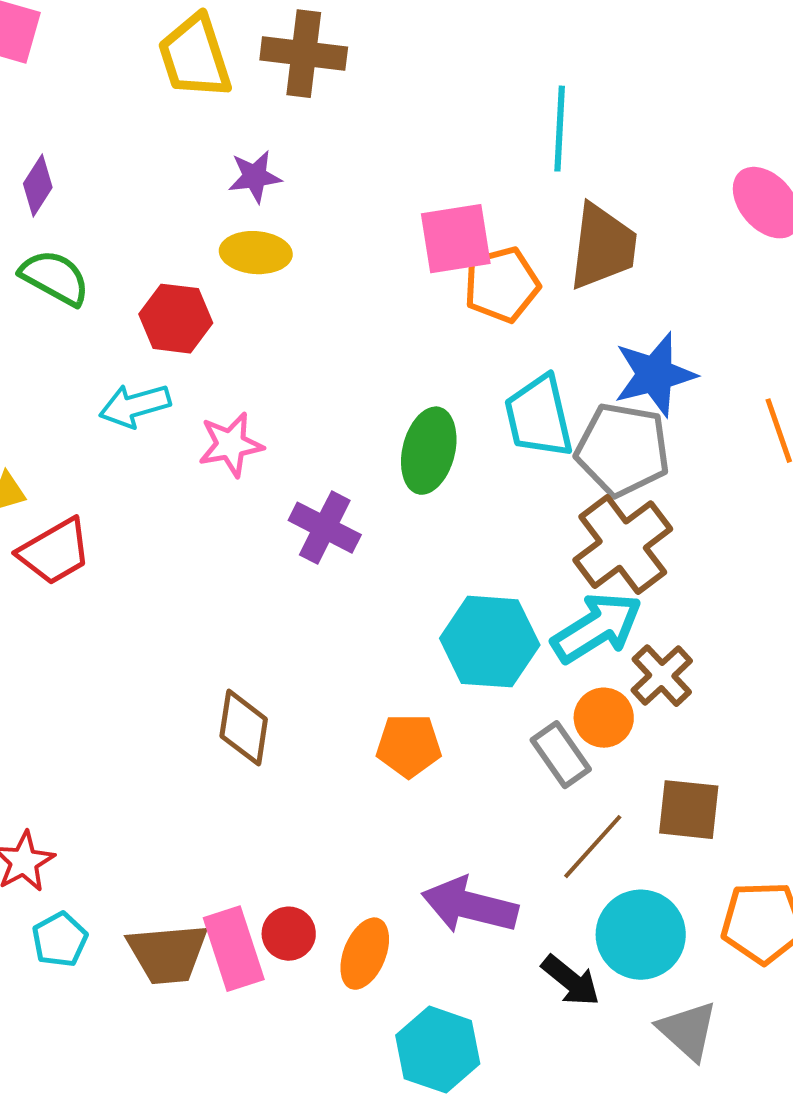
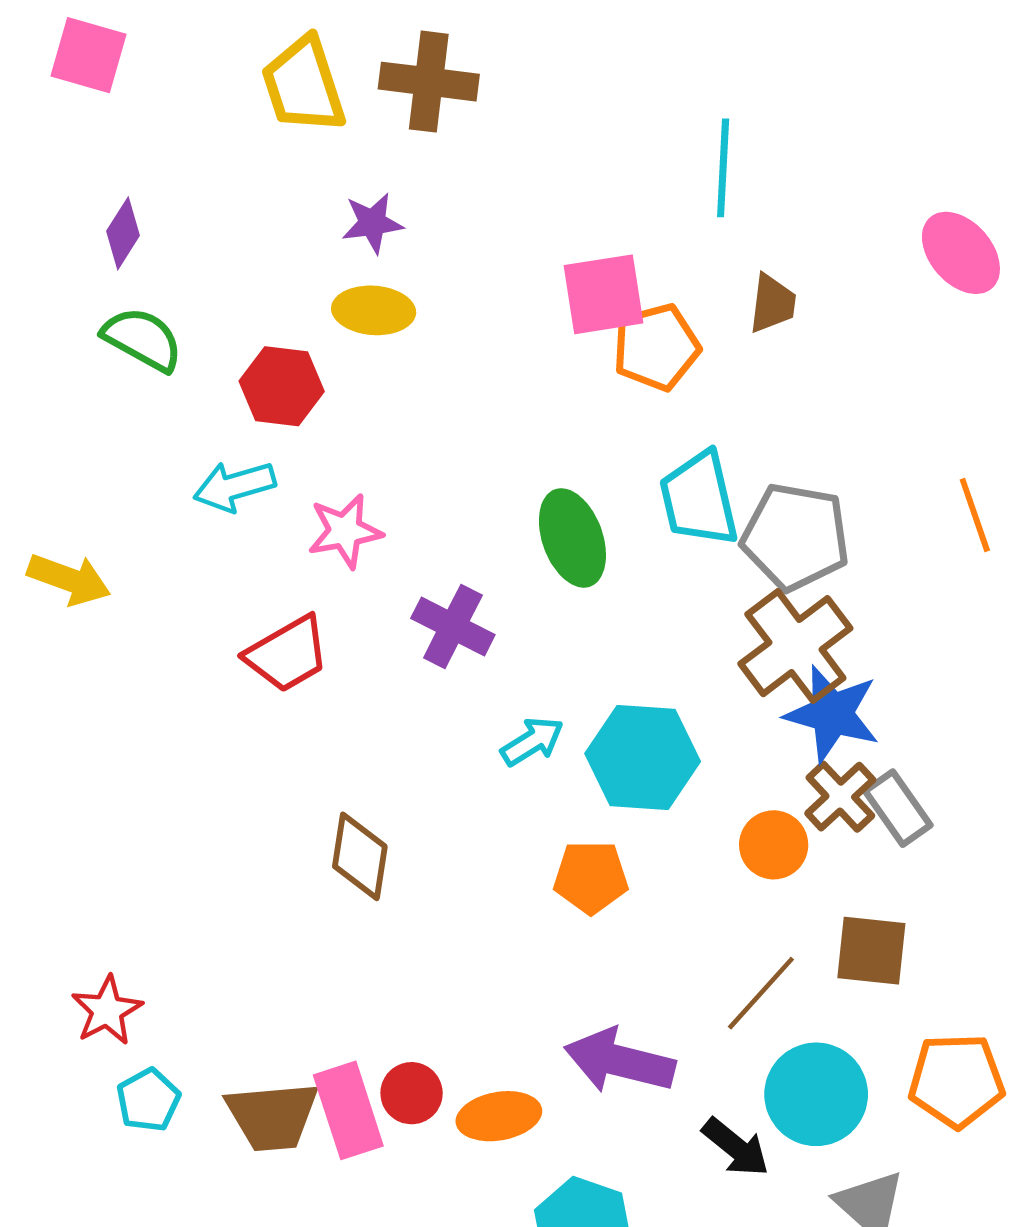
brown trapezoid: (603, 247) -> (772, 303), size x0.6
blue star: (655, 375) -> (832, 714), moved, turned 30
green ellipse: (429, 451) -> (572, 538), turned -34
red trapezoid: (55, 552) -> (287, 654), moved
cyan arrow: (597, 628) -> (532, 741), moved, size x0.6
orange pentagon: (409, 746) -> (591, 877), moved
gray rectangle: (561, 755) -> (898, 808), moved
orange ellipse: (365, 954) -> (499, 1116), turned 58

